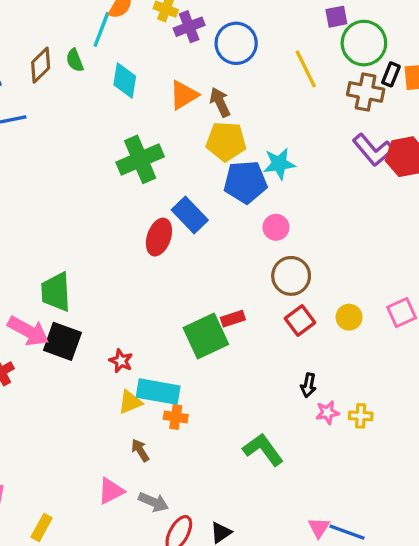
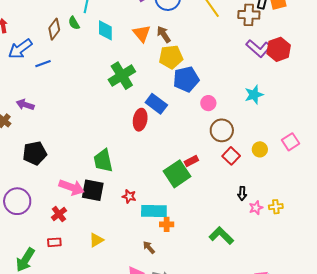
orange triangle: (184, 95) -> (142, 33), turned -30
cyan star: (279, 164) -> (254, 95), moved
green trapezoid: (56, 292) -> (103, 161), moved
yellow triangle: (130, 402) -> (96, 240), moved

